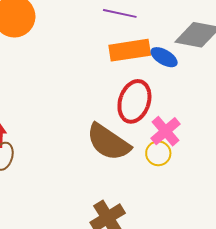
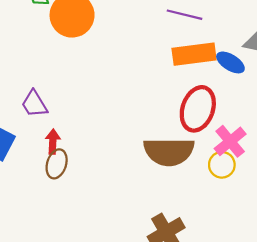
brown semicircle: (108, 142) -> (169, 152), turned -36

